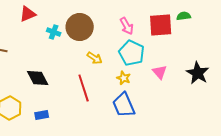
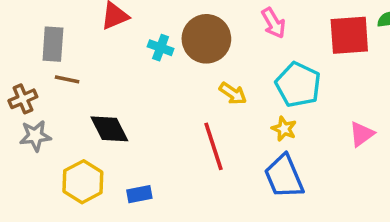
pink arrow: (127, 26) -> (273, 23), moved
pink triangle: (160, 72) -> (362, 134), moved, turned 35
black diamond: (38, 78) -> (109, 129), moved

